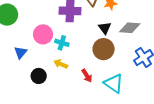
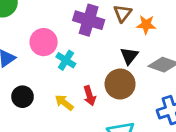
yellow arrow: (61, 64) -> (64, 103), moved
red arrow: (87, 76) -> (90, 96), moved

